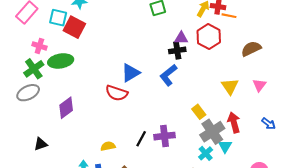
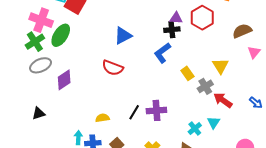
pink cross: (39, 46) -> (41, 20), size x1.6
green ellipse: (61, 61) -> (61, 35), turned -50
blue triangle: (131, 73) -> (123, 36), moved
pink triangle: (259, 85) -> (254, 52), moved
gray ellipse: (28, 93) -> (41, 65), moved
yellow rectangle: (199, 112) -> (187, 73), moved
red arrow: (234, 122) -> (223, 100), turned -42
gray cross: (212, 132) -> (205, 86), moved, size x0.7

